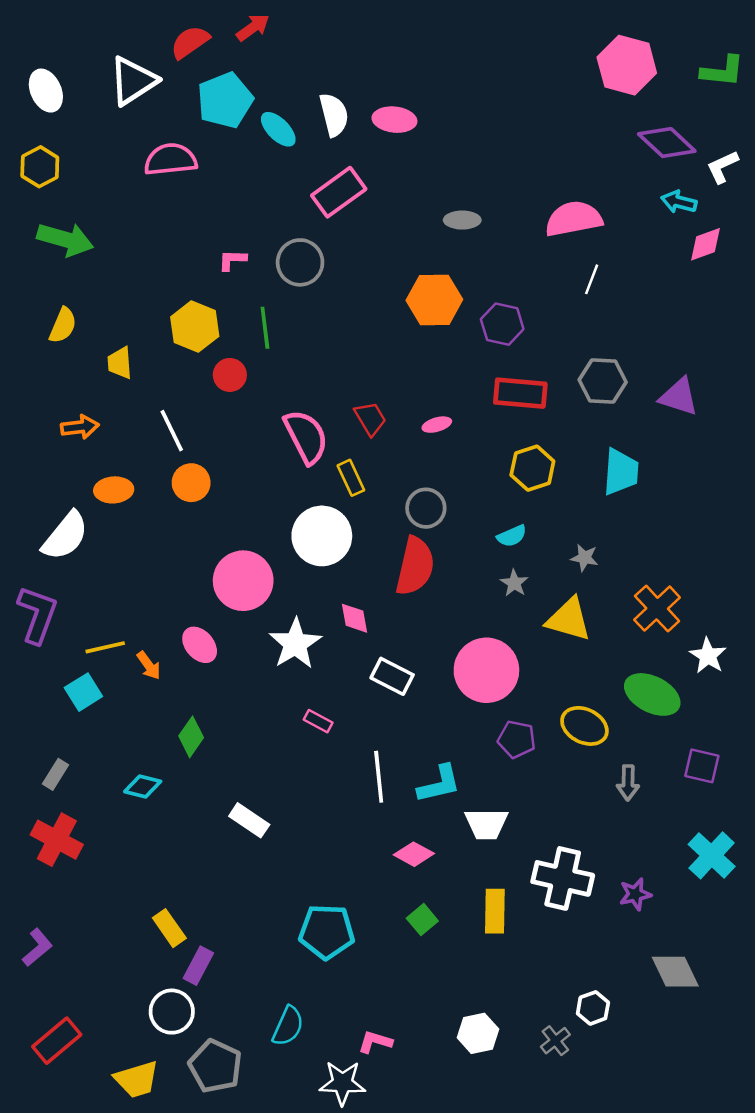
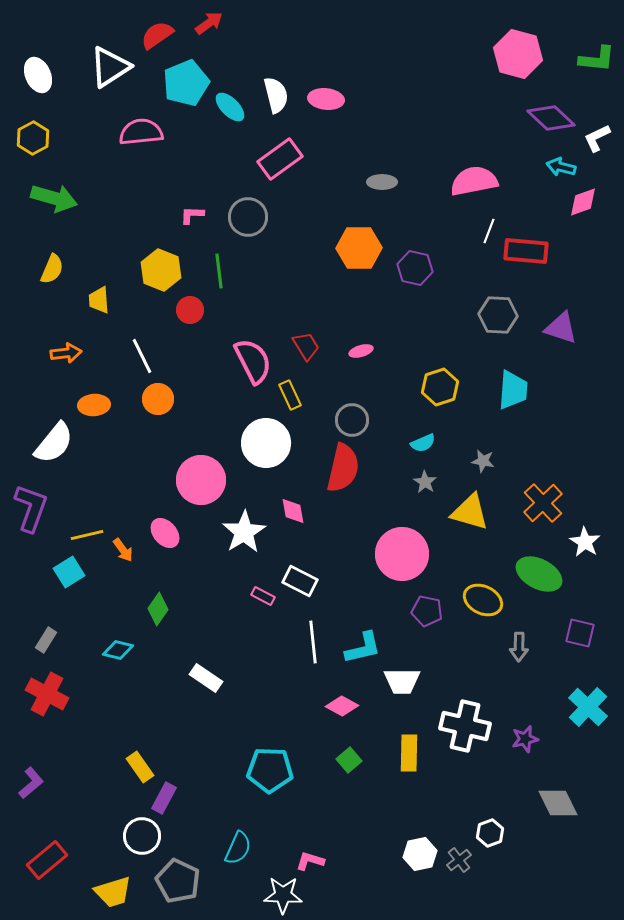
red rectangle: (520, 393) -> (526, 251), moved
white rectangle: (392, 676) -> (300, 581), moved
white hexagon: (478, 1033) -> (420, 854), moved

